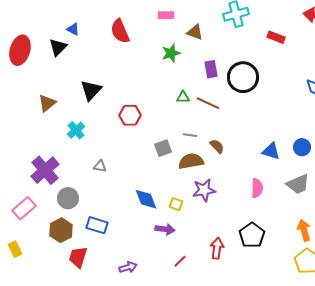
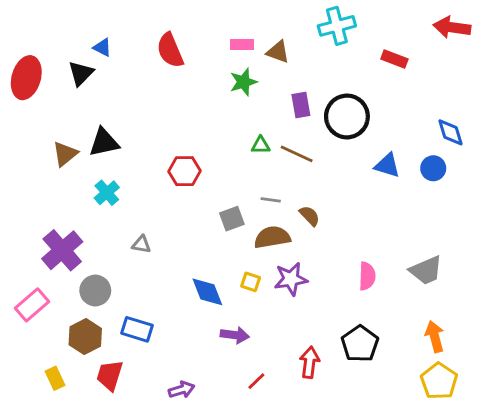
pink rectangle: (166, 15) -> (242, 45), moved
black triangle: (91, 90) -> (104, 142), moved, turned 35
blue circle: (302, 147) -> (433, 168), moved
blue triangle: (271, 151) -> (387, 165), moved
yellow square: (176, 204) -> (251, 282), moved
yellow rectangle: (15, 249) -> (55, 378), moved

